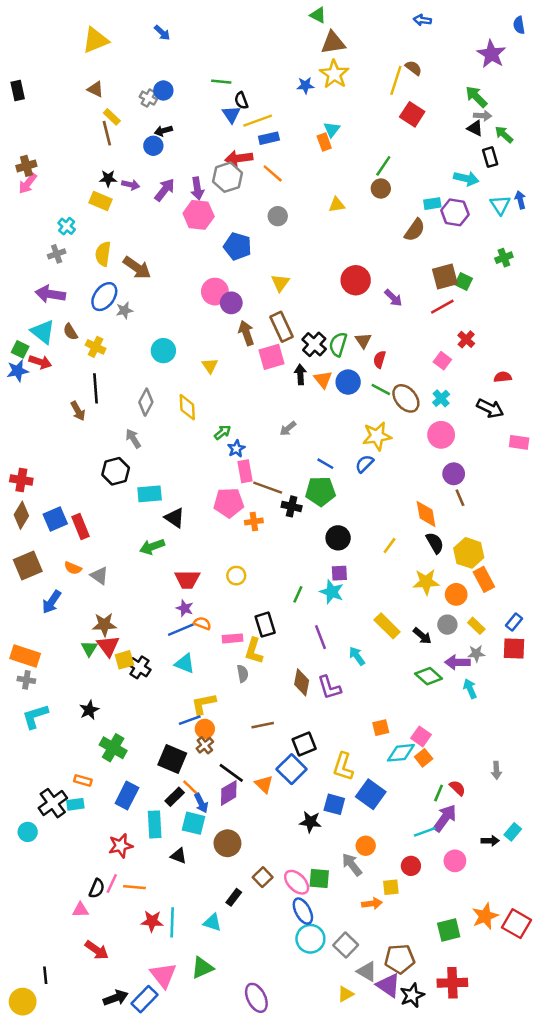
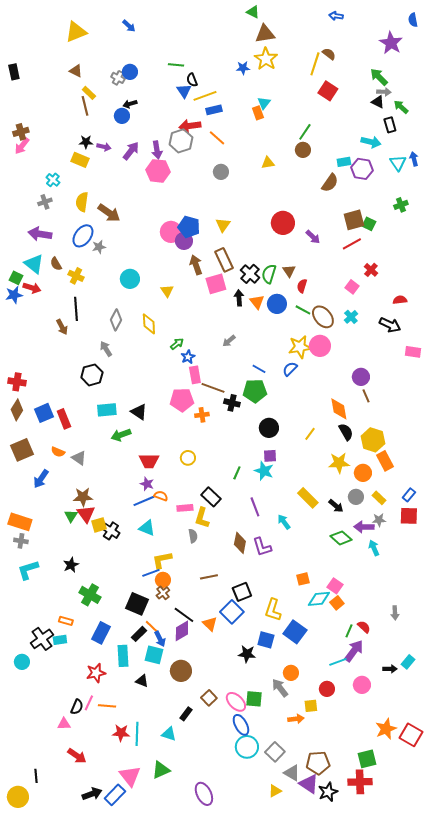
blue pentagon: (238, 246) -> (189, 227), moved
pink circle: (441, 435) -> (320, 346), moved
cyan rectangle: (150, 494) -> (107, 410), moved
black rectangle: (265, 625) -> (211, 497), turned -30
green square: (449, 930) -> (367, 759), moved

